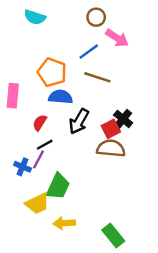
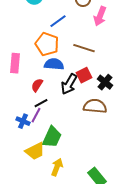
pink arrow: (117, 38) -> (100, 16), turned 78
blue line: (89, 52) -> (58, 21), moved
red square: (111, 129) -> (84, 75), moved
yellow arrow: (64, 223) -> (57, 167), turned 114

